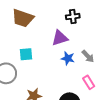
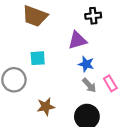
gray arrow: (88, 56) -> (89, 85), moved
pink rectangle: (89, 82) -> (110, 83), moved

